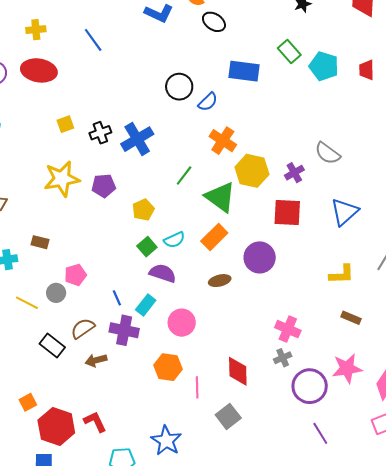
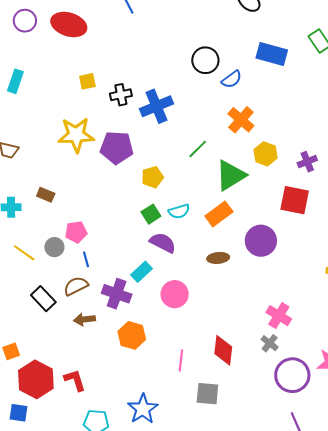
yellow hexagon: (252, 171) -> (266, 154), size x0.7
purple pentagon: (104, 186) -> (117, 148), size x1.4
green triangle: (220, 197) -> (231, 175), turned 44
blue line: (117, 298) -> (86, 259), moved
gray cross: (283, 358) -> (270, 343), turned -36
orange hexagon: (168, 367) -> (132, 335), moved
gray square: (228, 416) -> (207, 394), turned 35

